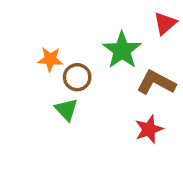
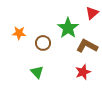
orange star: (50, 59) -> (19, 33), moved
green triangle: (66, 110) -> (37, 72), moved

